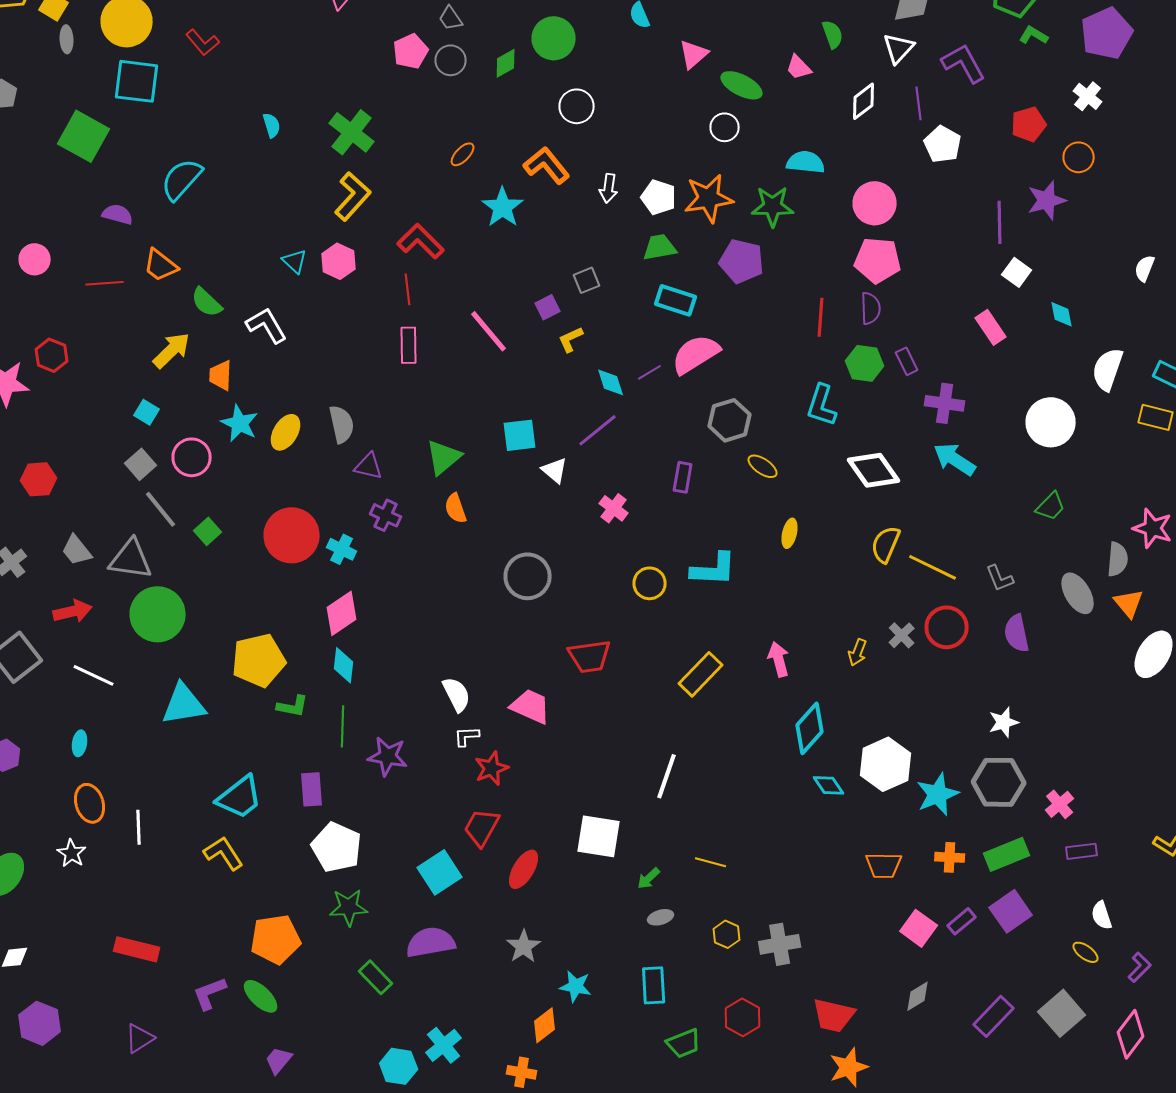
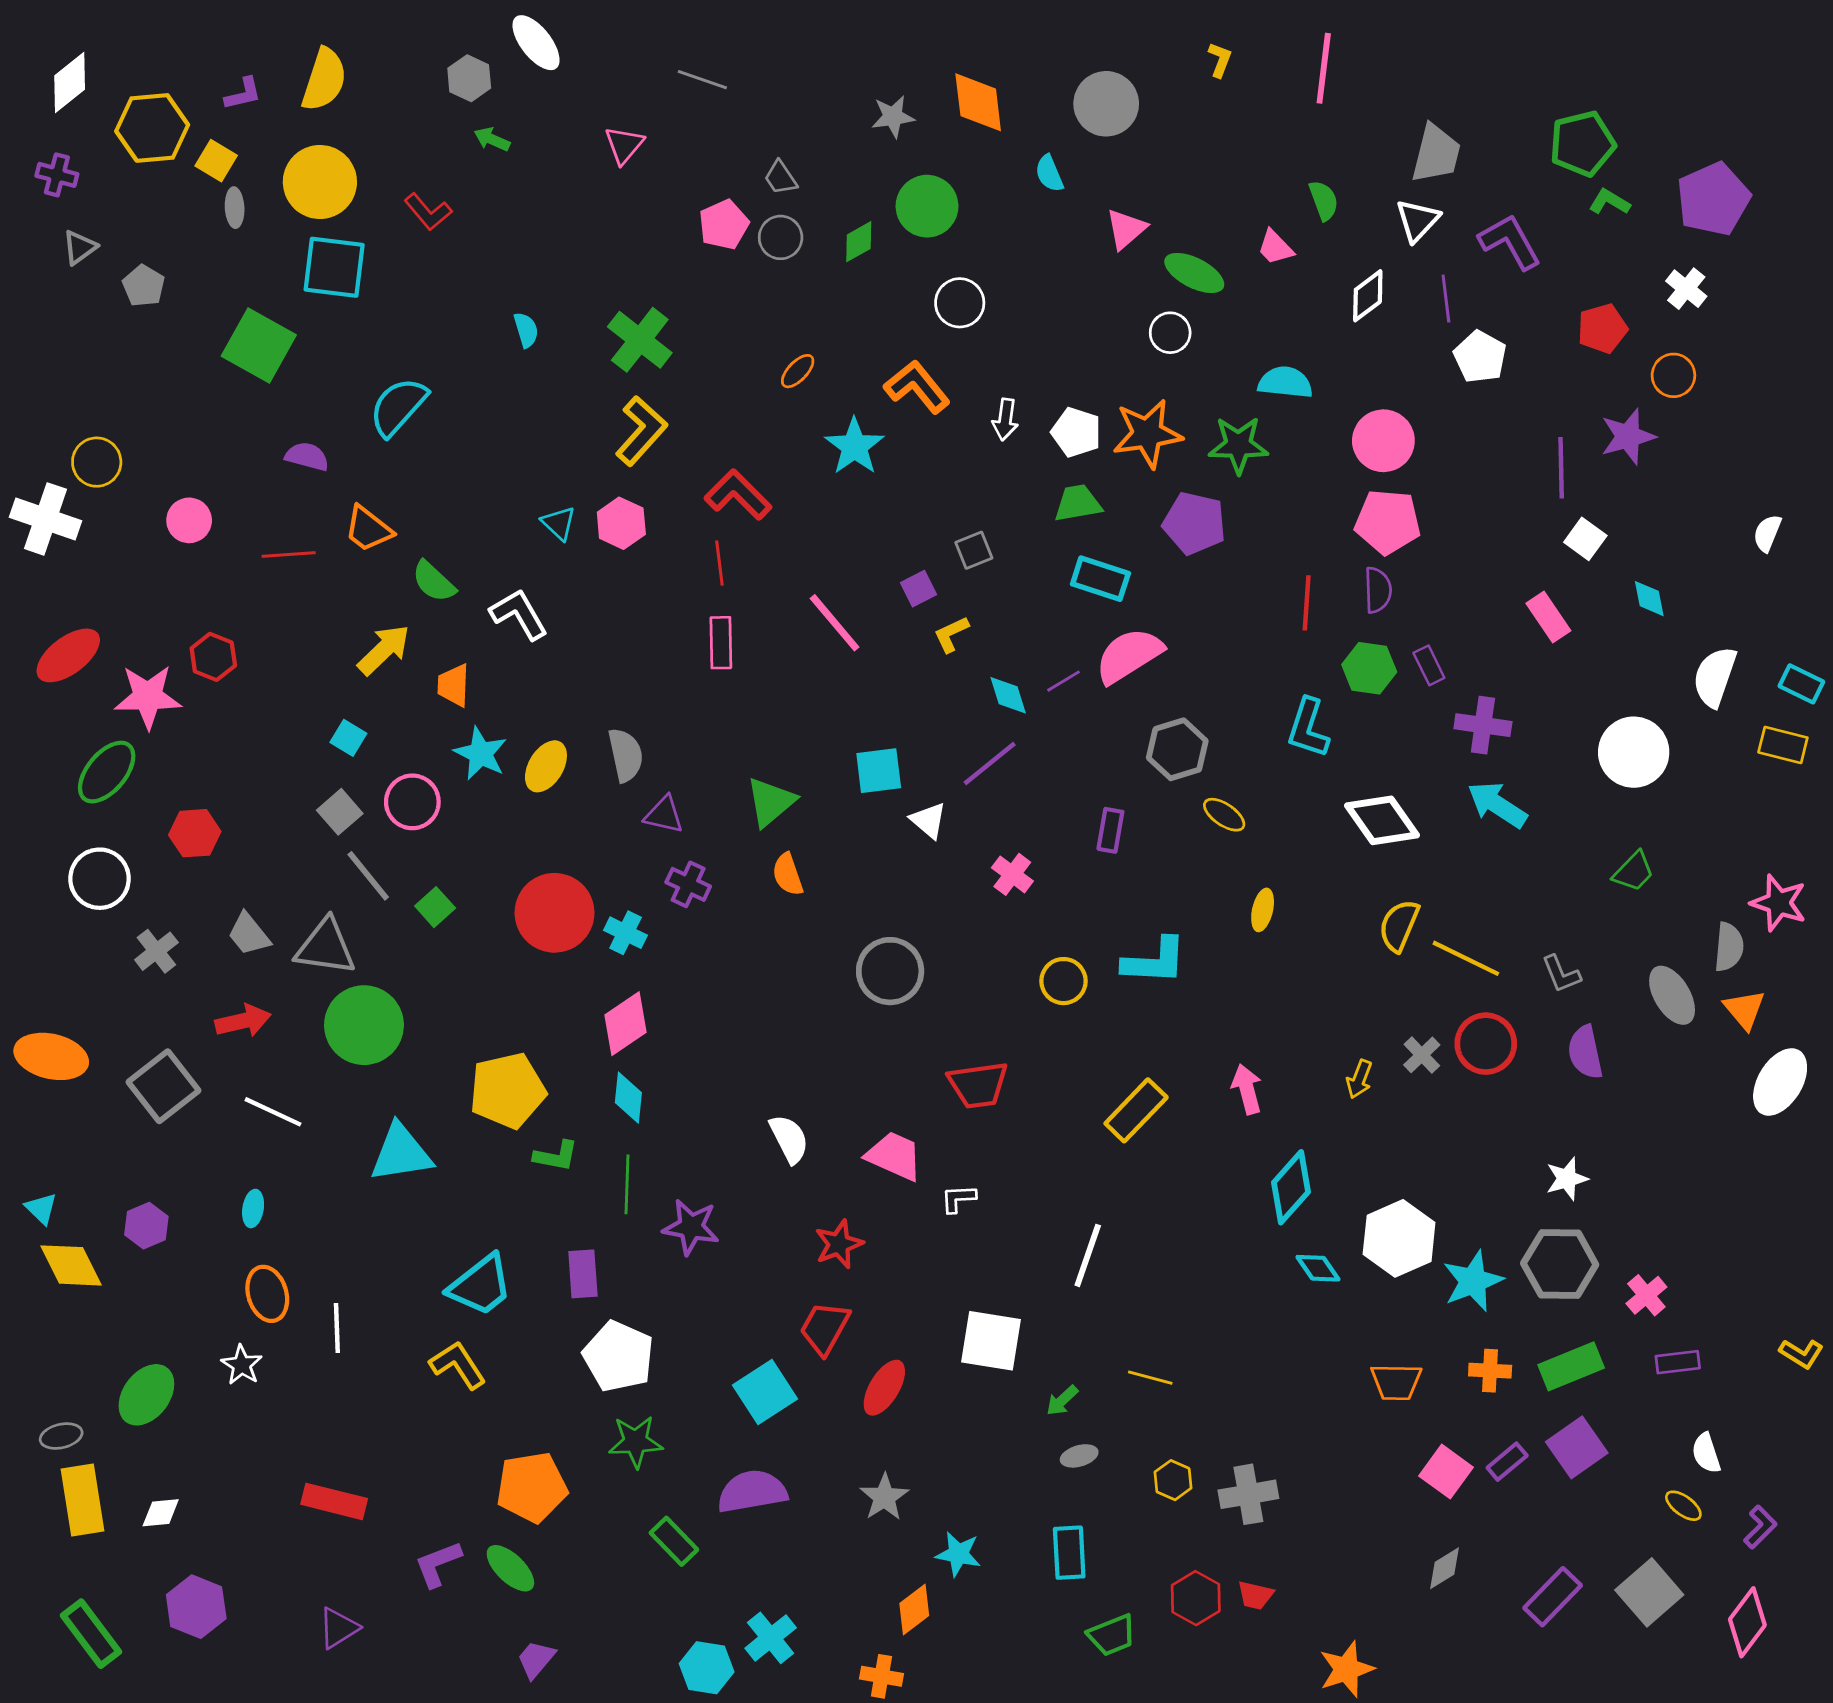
white L-shape: (467, 736) -> (958, 1199), moved
red trapezoid: (834, 1015) -> (1255, 1595), moved, size x0.6

